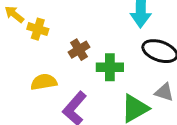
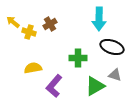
brown cross: (79, 50) -> (50, 24), moved

